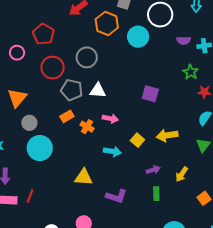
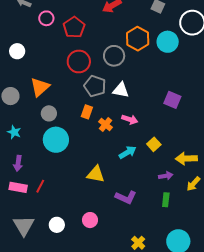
orange hexagon: (107, 23) -> (138, 39), moved
pink circle: (17, 53) -> (46, 18), moved
orange rectangle: (67, 116) -> (87, 112), turned -48
yellow arrow: (167, 135) -> (186, 159), moved
cyan arrow: (112, 151) -> (128, 152), turned -48

